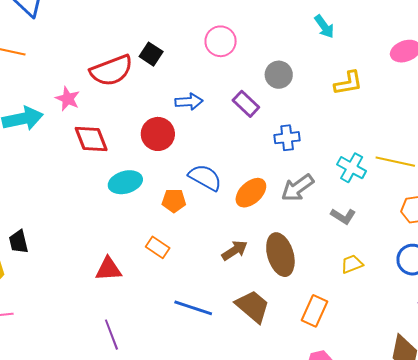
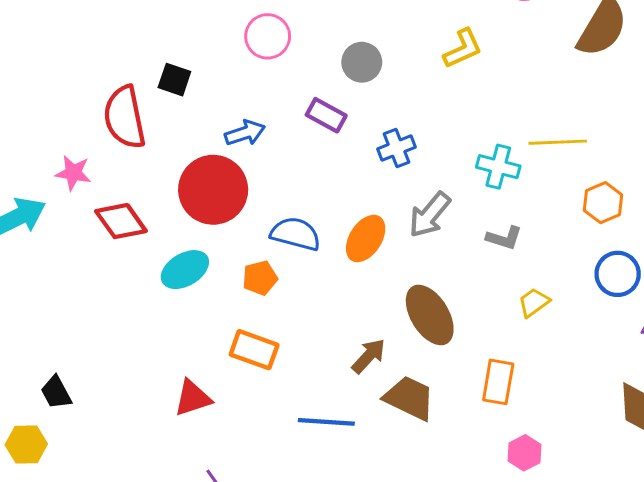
red semicircle: (111, 71) -> (125, 117), turned 114
red circle: (158, 134) -> (213, 190), size x1.4
orange rectangle: (158, 247) -> (254, 350), size x1.4
brown arrow: (235, 250) -> (369, 356), moved

